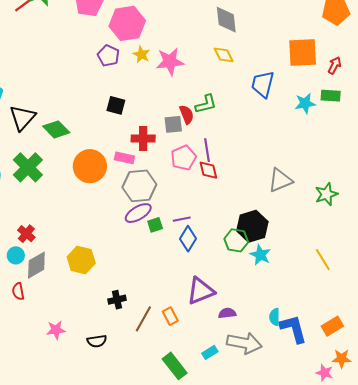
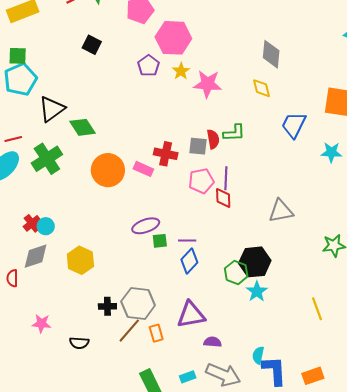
black square: (116, 105) -> (92, 45), moved
gray triangle: (280, 180) -> (281, 211), moved
gray hexagon: (139, 186) -> (138, 303), moved
cyan circle: (16, 255) -> (46, 226), moved

